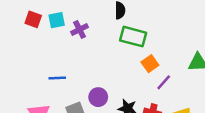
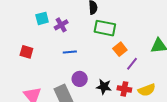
red square: (33, 19) -> (26, 52), moved
blue line: (57, 78) -> (70, 52), moved

